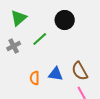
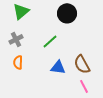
green line: (40, 39) -> (50, 41), moved
orange semicircle: (35, 78) -> (18, 62), moved

